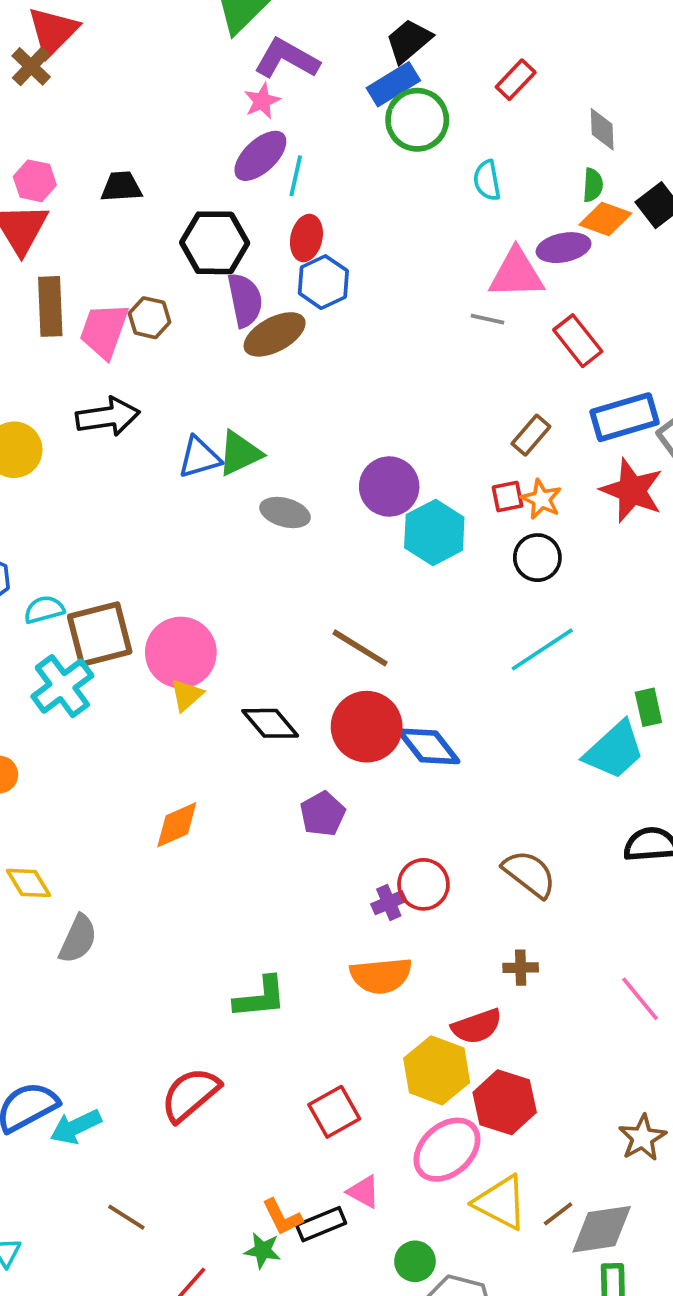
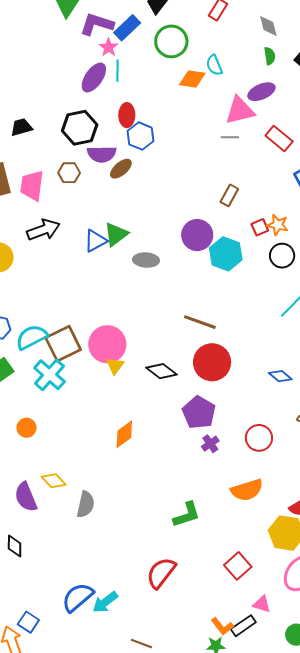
blue rectangle: (393, 84) -> (127, 28), moved
pink star: (262, 101) -> (109, 47), moved
cyan line: (296, 176) -> (117, 71), moved
black trapezoid: (121, 187) -> (21, 127), moved
orange diamond: (605, 219) -> (192, 79), moved
purple semicircle: (245, 300) -> (102, 154), turned 112
brown hexagon: (150, 318) -> (69, 173), moved
brown ellipse: (275, 334) -> (121, 169), size x0.7
brown rectangle: (531, 435) -> (229, 195), moved
cyan semicircle: (44, 610) -> (32, 337), size x1.5
blue diamond: (429, 746) -> (280, 376), moved, size x0.7
purple pentagon: (323, 814) -> (199, 412), size x1.4
purple cross: (389, 903) -> (210, 444), moved

